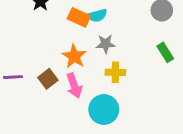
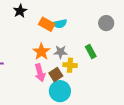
gray star: (106, 44) -> (61, 52), moved
green rectangle: (165, 52) -> (91, 51), moved
brown square: (48, 79) -> (56, 75), moved

